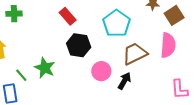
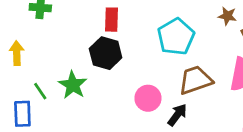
red rectangle: (68, 16) -> (111, 20), turned 36
black hexagon: (79, 45) -> (106, 53), moved

